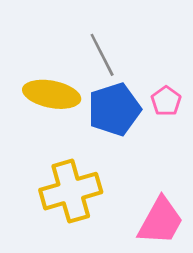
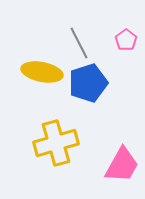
pink pentagon: (166, 101) -> (126, 40), moved

